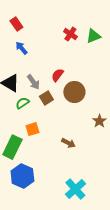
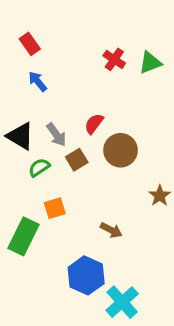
blue hexagon: (22, 176) -> (86, 275), moved

